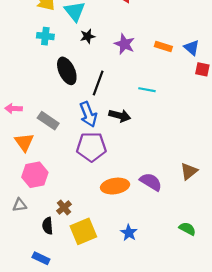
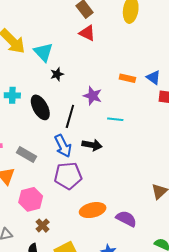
cyan cross: (45, 36) -> (12, 95), moved
purple star: (124, 44) -> (93, 96), moved
pink hexagon: (35, 175) -> (31, 199), moved
purple semicircle: (151, 182) -> (126, 219), moved
brown cross: (64, 207) -> (43, 226), moved

